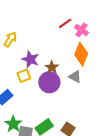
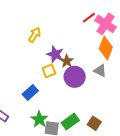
pink cross: (81, 30) -> (106, 24), size x1.5
brown star: (52, 67) -> (67, 61), moved

